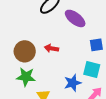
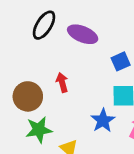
red arrow: (51, 48) -> (62, 83), turned 80

